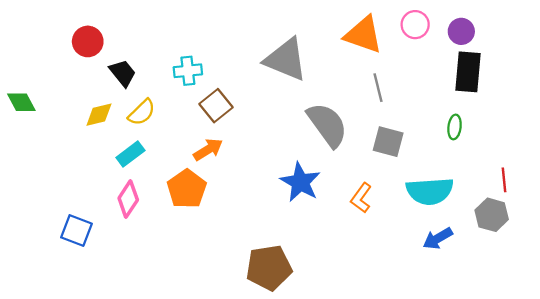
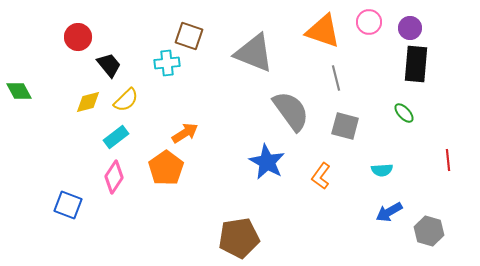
brown square: (216, 106) -> (189, 36), moved, turned -32
green ellipse: (455, 127) -> (404, 113), turned -50
cyan semicircle: (430, 191) -> (382, 170), size x0.5
gray hexagon: (492, 215) -> (429, 231), moved

